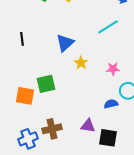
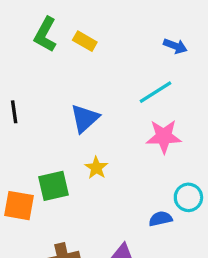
yellow star: (81, 63) -> (96, 168), moved
pink star: (113, 69) -> (164, 137), moved, size x1.5

